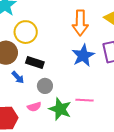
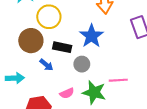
blue star: (83, 56) -> (92, 36), moved
gray circle: (45, 86) -> (82, 64), moved

